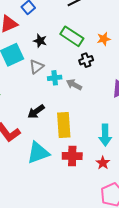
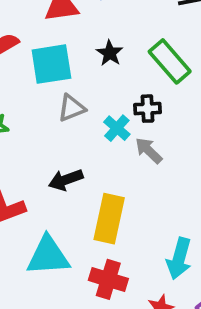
black cross: (86, 60) -> (148, 109), moved
gray triangle: (36, 67) -> (71, 108), moved
cyan cross: (55, 78) -> (117, 128), turned 32

